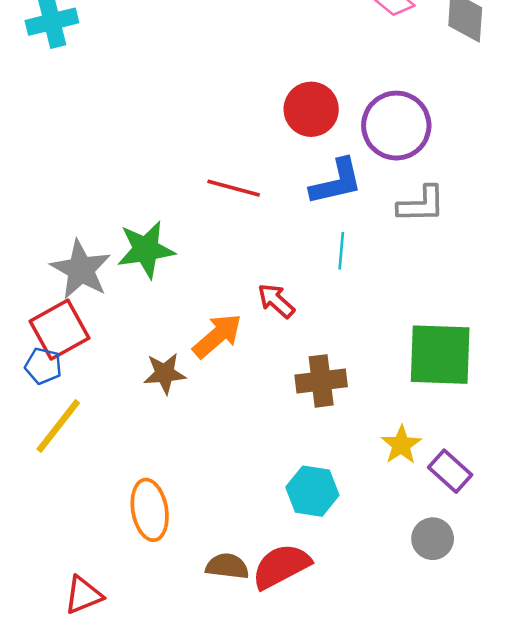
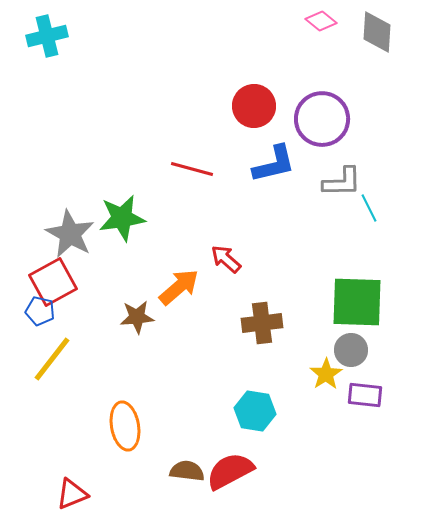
cyan line: (341, 251) -> (369, 208), moved, turned -32
purple rectangle: (450, 471) -> (365, 395), turned -36
gray circle: (433, 539) -> (351, 350), moved

